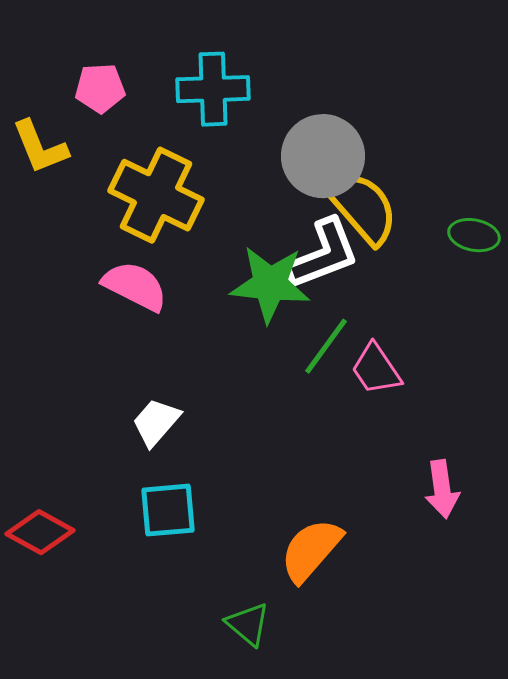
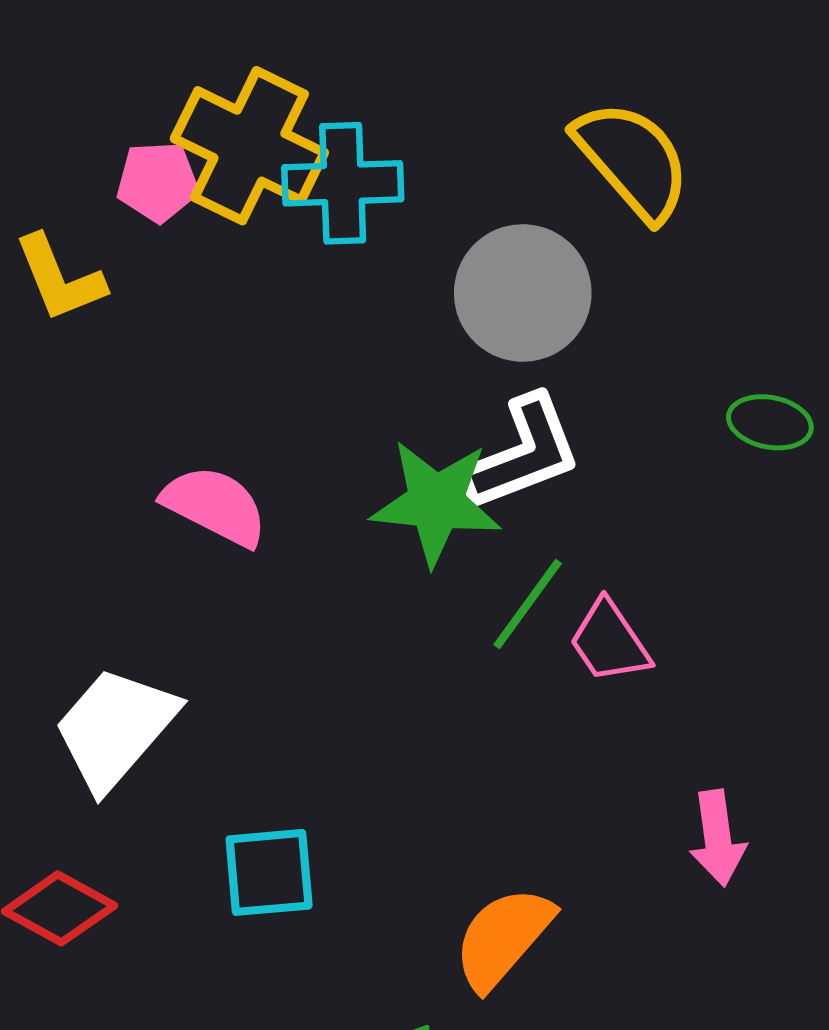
yellow cross: (156, 195) -> (249, 146), moved
yellow semicircle: (362, 207) -> (632, 160), moved
white trapezoid: (156, 422) -> (115, 728), moved, size x1.6

